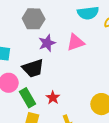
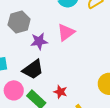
purple star: (47, 43) -> (39, 41), turned 30

